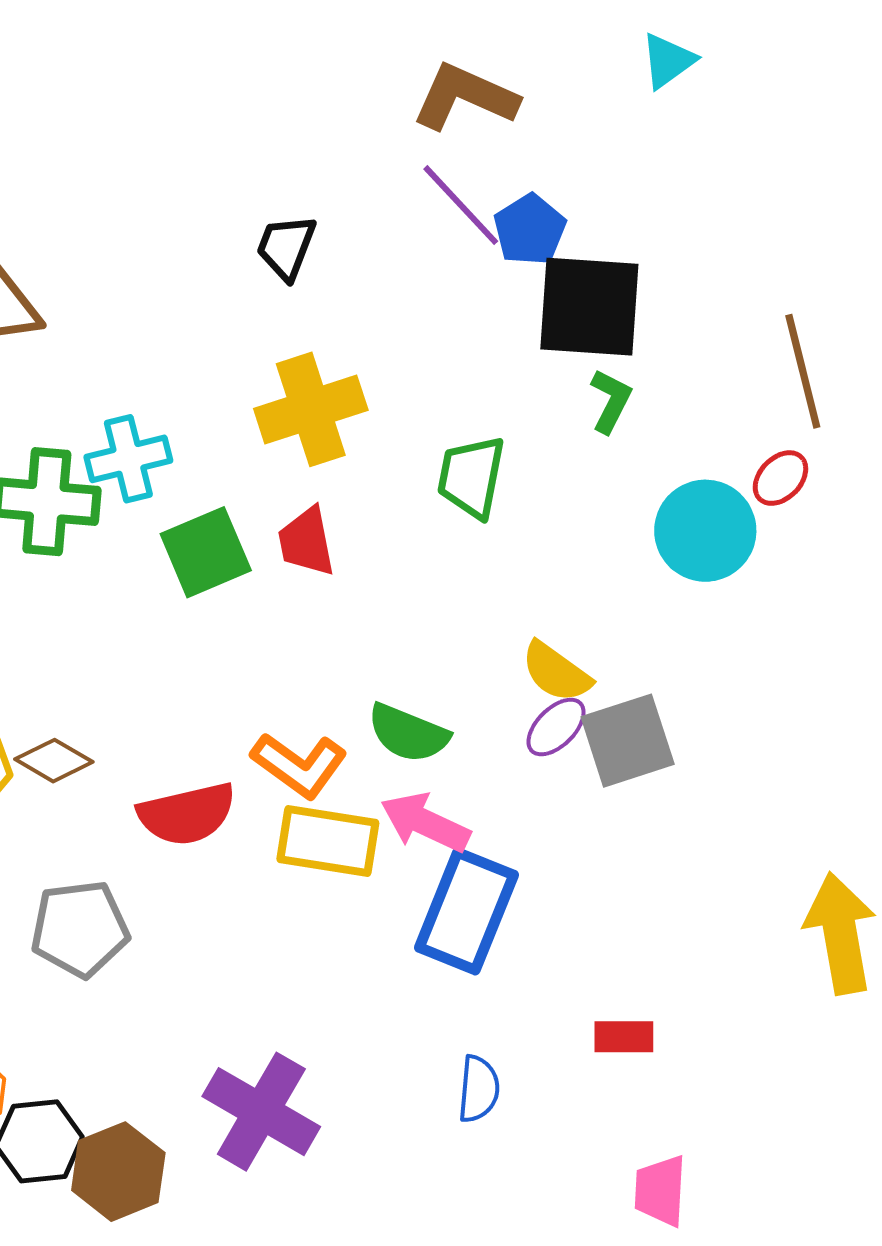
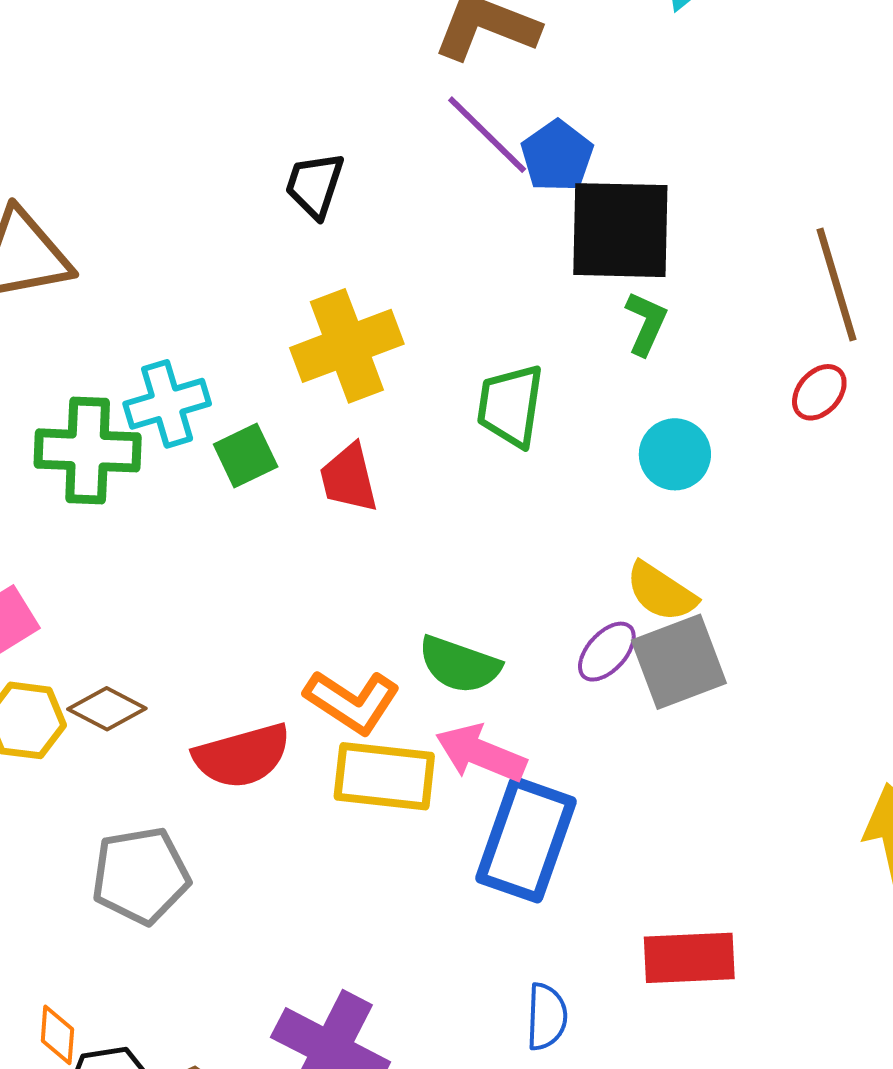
cyan circle: (705, 531) -> (675, 454), moved, size x0.7
green square: (206, 552) -> (246, 456), moved, size x0.7
yellow semicircle: (556, 672) -> (661, 592), moved
red rectangle: (624, 1037) -> (689, 958), size x1.5

